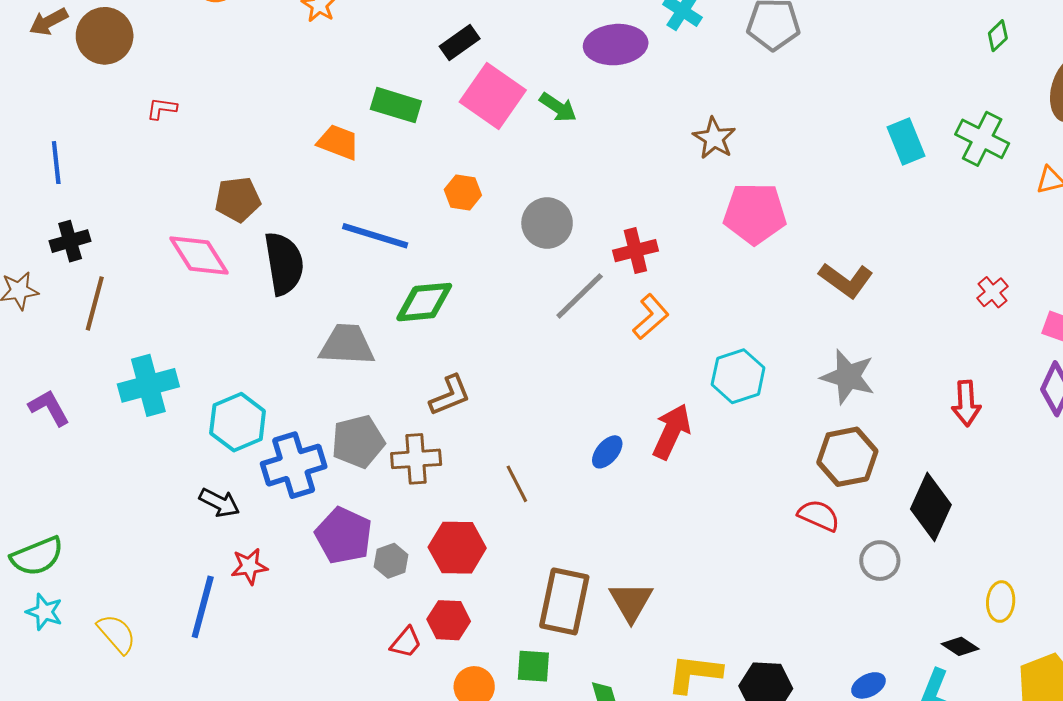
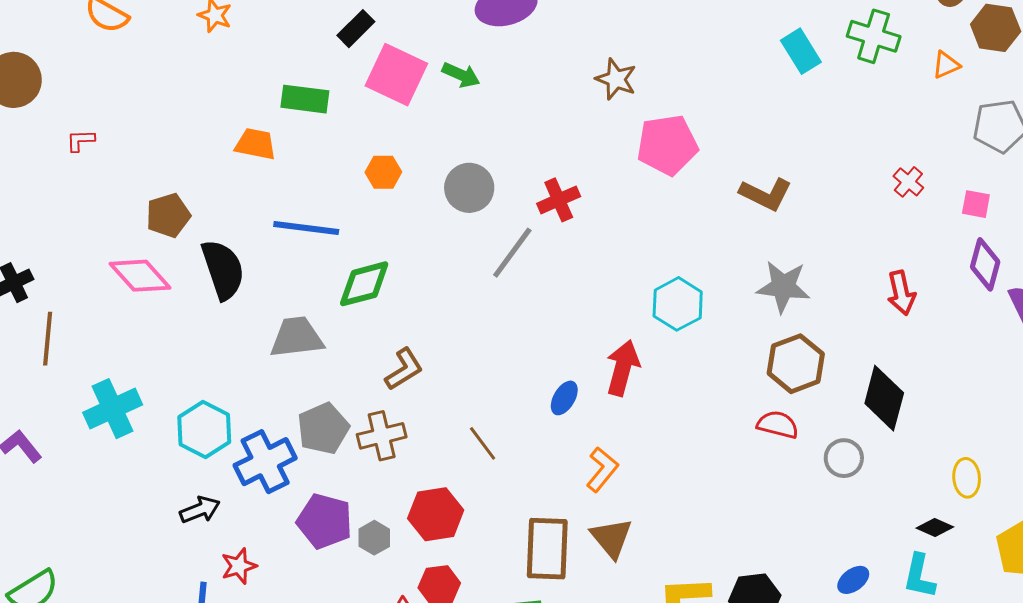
orange L-shape: (651, 317) -> (602, 470), moved
black arrow: (219, 503) -> (200, 510), turned -39

